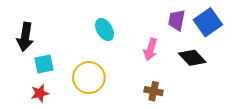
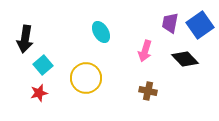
cyan square: (44, 64) -> (43, 65), turned -30

